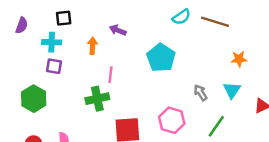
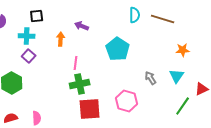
cyan semicircle: (181, 17) -> (135, 15), turned -56
purple square: (54, 66) -> (29, 56), turned 32
green cross: (97, 99) -> (80, 84), moved
green line: (216, 126) -> (183, 106), moved

